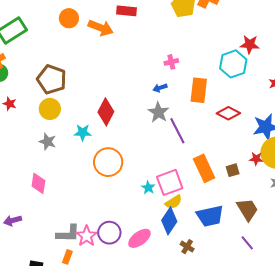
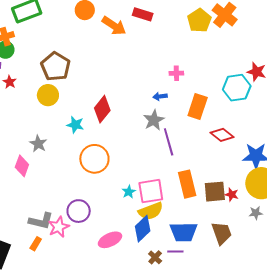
gray star: (48, 142) -> (38, 144), moved
red star: (256, 159) -> (232, 195), moved
brown square: (233, 170) -> (215, 192), size x1.6
yellow semicircle: (174, 202) -> (151, 211), size x1.4
purple circle: (109, 233) -> (79, 211), moved
purple line: (247, 243) -> (175, 251), moved, turned -63

